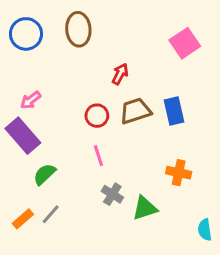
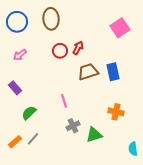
pink arrow: (31, 100) -> (20, 55), moved
red circle: (97, 116) -> (60, 51), moved
purple rectangle: (23, 136) -> (15, 88), size x0.6
gray cross: (112, 194) -> (73, 126), turned 32

